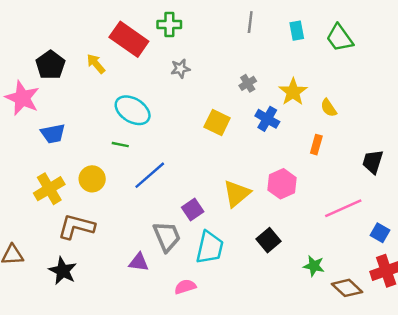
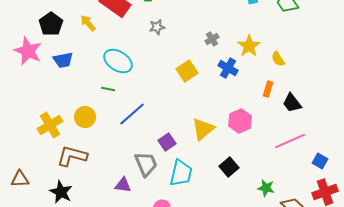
yellow square: (217, 123) -> (187, 71), turned 30
blue trapezoid: (53, 134) -> (63, 60), moved
black trapezoid: (373, 162) -> (292, 103), moved, turned -55

